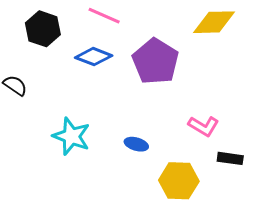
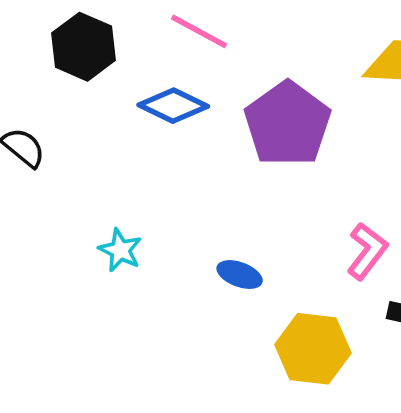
pink L-shape: (204, 126) -> (367, 251), turned -88
cyan star: (71, 136) -> (120, 250), size x0.6

